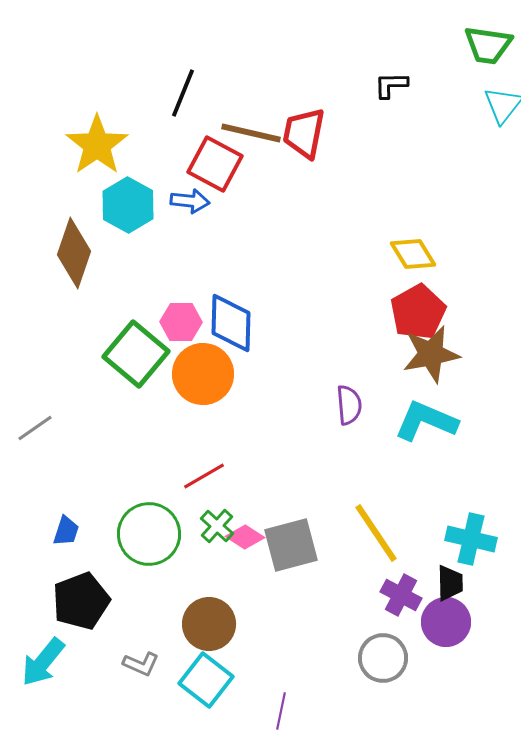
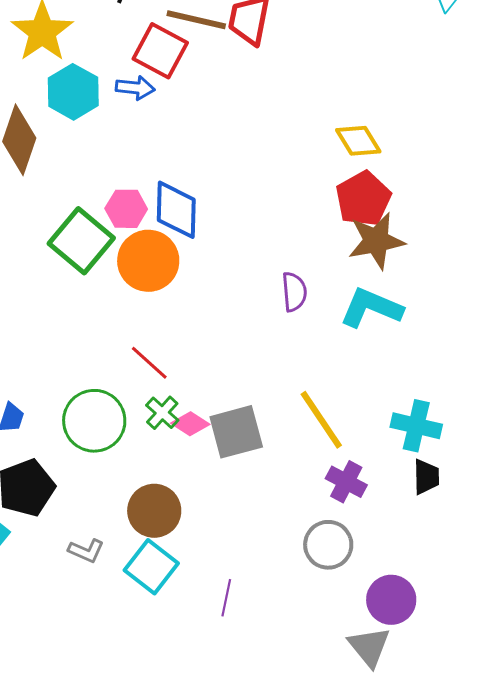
red line: (204, 476) -> (149, 363), turned 72
black trapezoid: (450, 583) -> (426, 477), moved
purple circle: (446, 622) -> (391, 600), moved

